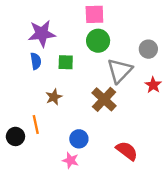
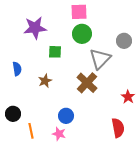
blue semicircle: (36, 61) -> (17, 69), moved
red star: (153, 85) -> (128, 97), moved
orange line: (36, 125) -> (31, 131), moved
red semicircle: (127, 151) -> (118, 128), moved, turned 42

